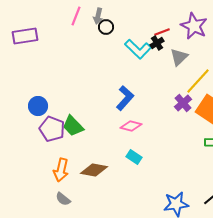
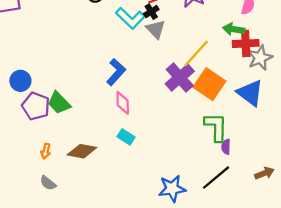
gray triangle: (179, 57) -> (156, 29), moved, turned -30
purple cross: (183, 103) -> (180, 78), size x1.5
pink diamond: (131, 126) -> (123, 103), turned 75
orange arrow: (61, 170) -> (46, 151), size x0.6

